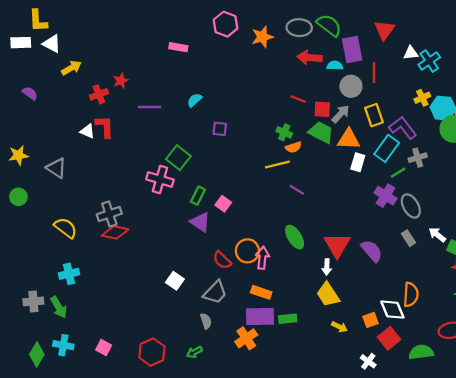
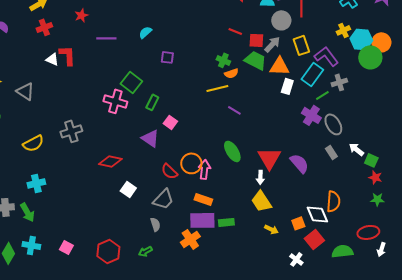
red cross: (99, 94) -> (44, 27), moved
green rectangle: (198, 196) -> (152, 102), moved
yellow semicircle: (66, 228) -> (33, 143), turned 115
red diamond: (115, 232) -> (110, 161), moved

